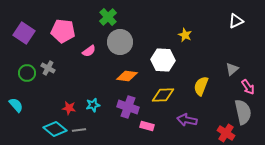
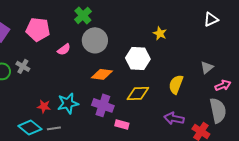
pink arrow: (248, 87) -> (223, 85), turned -77
cyan star: (93, 105) -> (68, 103), size x1.5
purple arrow: (187, 120) -> (174, 118), moved

